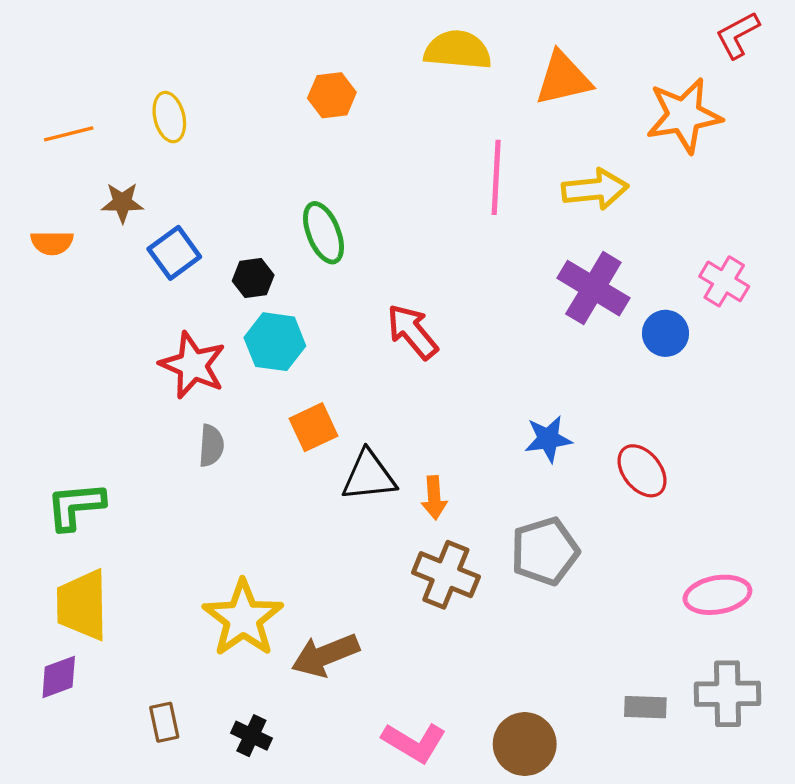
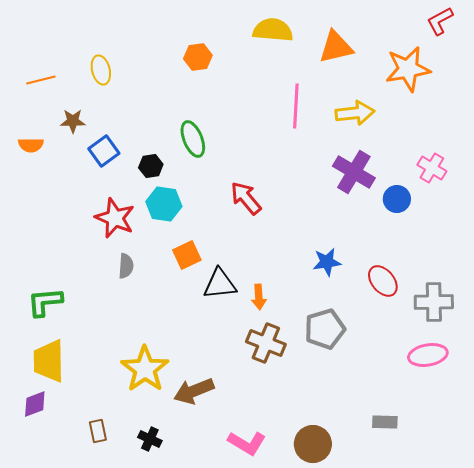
gray cross: (728, 694) -> (434, 302), moved

